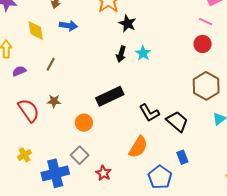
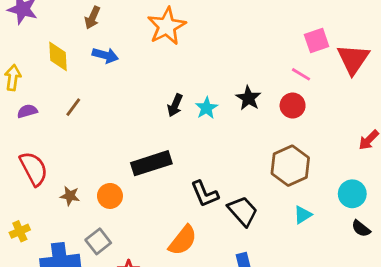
black star: (127, 23) -> (248, 98), moved
brown star: (54, 101) -> (70, 196), moved

